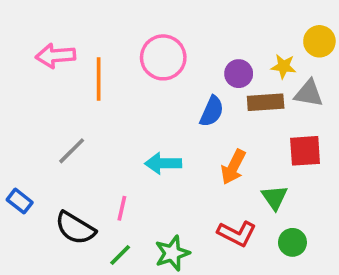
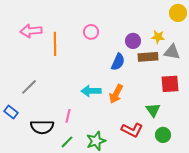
yellow circle: (319, 41) -> (178, 13), moved
pink circle: (163, 57) -> (91, 32), size x0.6
gray line: (72, 151) -> (29, 87), moved
orange arrow: (233, 167) -> (116, 94), moved
black semicircle: (75, 228) -> (42, 127), turned -30

